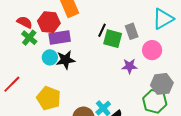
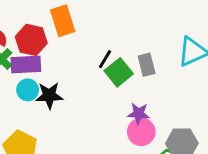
purple rectangle: (60, 37) -> (26, 64), moved
green square: (113, 39) -> (119, 72), turned 30
pink circle: (152, 50) -> (141, 132), moved

